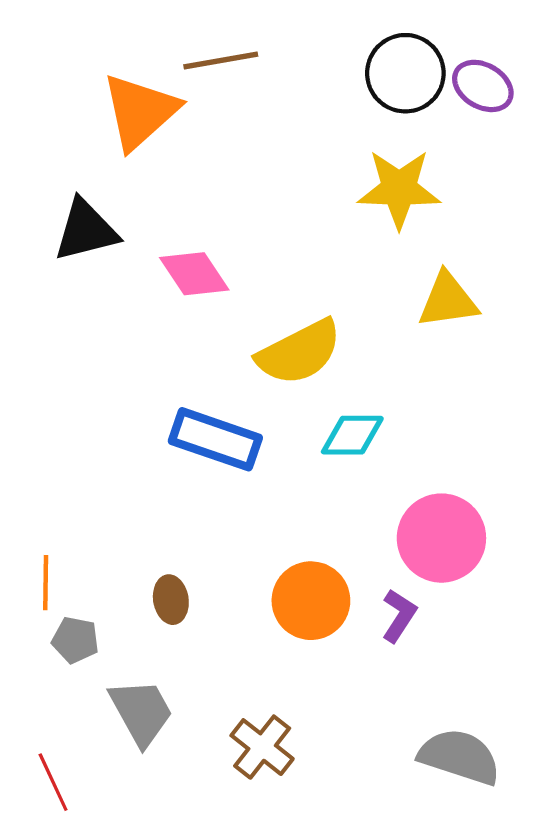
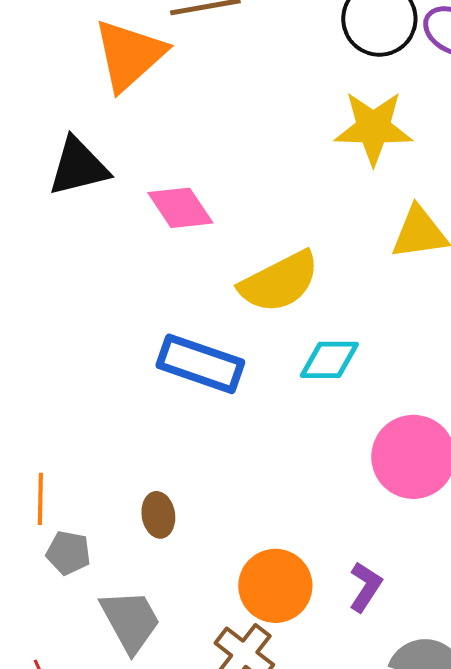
orange circle: (311, 601) -> (275, 586), moved
purple L-shape: (399, 615) -> (365, 587), moved

